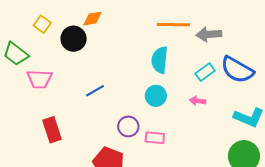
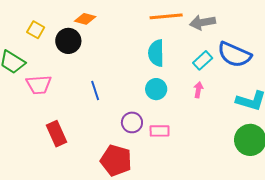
orange diamond: (93, 19) -> (85, 19), turned 30
blue line: (95, 91) -> (95, 90), turned -72
pink arrow: (198, 101) -> (198, 90), turned 98

